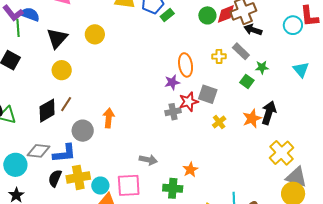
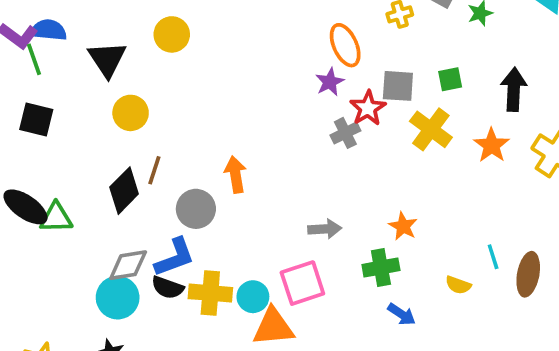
green square: (247, 81) -> (450, 79), moved, turned -32
orange star: (252, 118) -> (492, 145), moved
yellow cross: (219, 122) -> (431, 129), size x1.6
cyan circle: (15, 165) -> (118, 298), moved
yellow cross: (78, 177) -> (210, 293), turned 30
black semicircle: (55, 178) -> (168, 288), moved, turned -78

